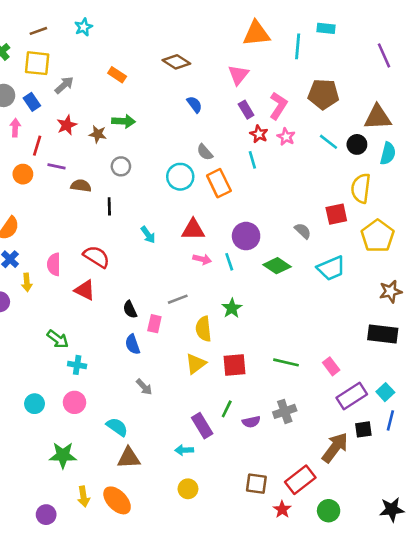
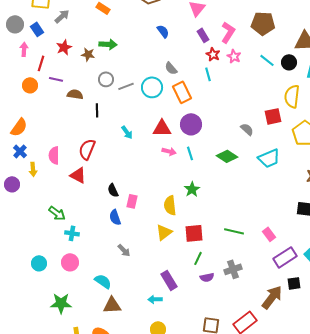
purple circle: (246, 236) -> (191, 124), moved
red semicircle: (96, 257) -> (87, 149), turned -100
gray line: (178, 299) -> (126, 86), moved
green line: (227, 409) -> (198, 258), moved

